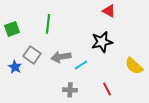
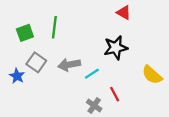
green square: (12, 29) -> (25, 33), moved
red line: (107, 89) -> (115, 94), moved
gray cross: (70, 90) -> (94, 105), moved, turned 32

